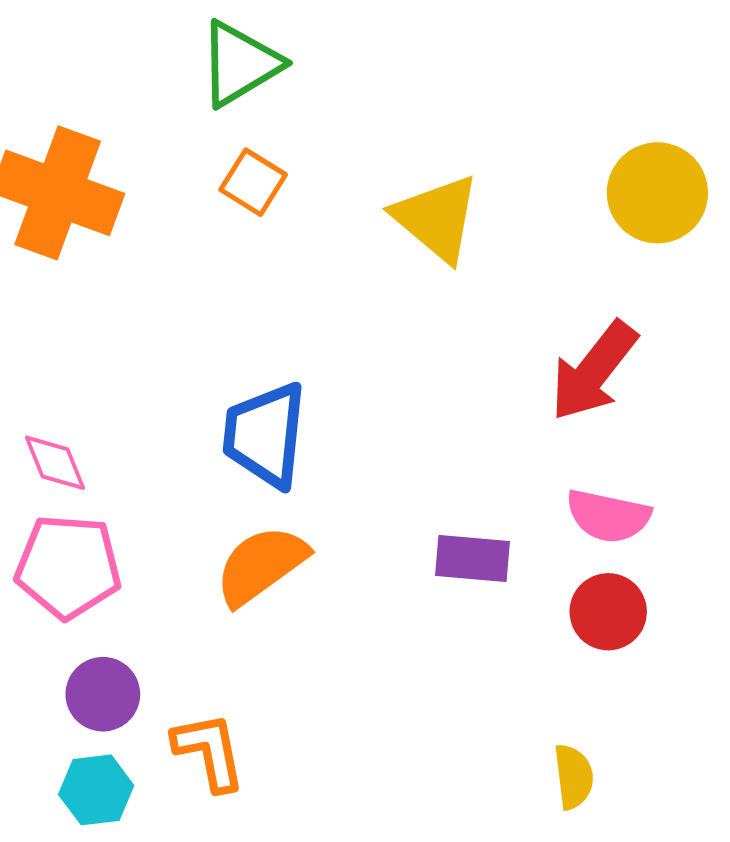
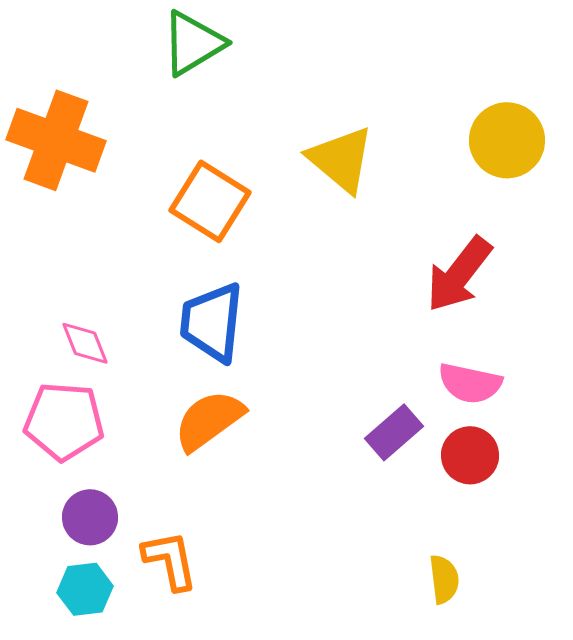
orange square: (253, 182) -> (210, 201), moved, size x1.6
pink diamond: (55, 463) -> (85, 343), moved
purple rectangle: (473, 559) -> (394, 432), moved, turned -46

